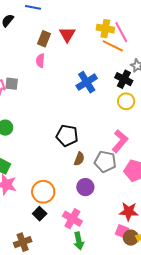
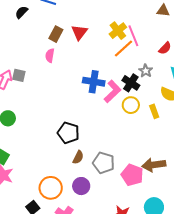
yellow cross: (105, 29) -> (118, 31), turned 36
orange line: (113, 46) -> (124, 49), turned -75
blue cross: (87, 82) -> (94, 82), turned 35
pink L-shape: (120, 141) -> (113, 91), moved
orange circle: (43, 192) -> (51, 188), moved

